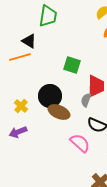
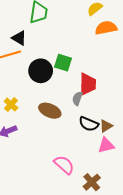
black circle: (50, 96) -> (41, 71), moved
pink semicircle: (80, 143) -> (64, 165), moved

